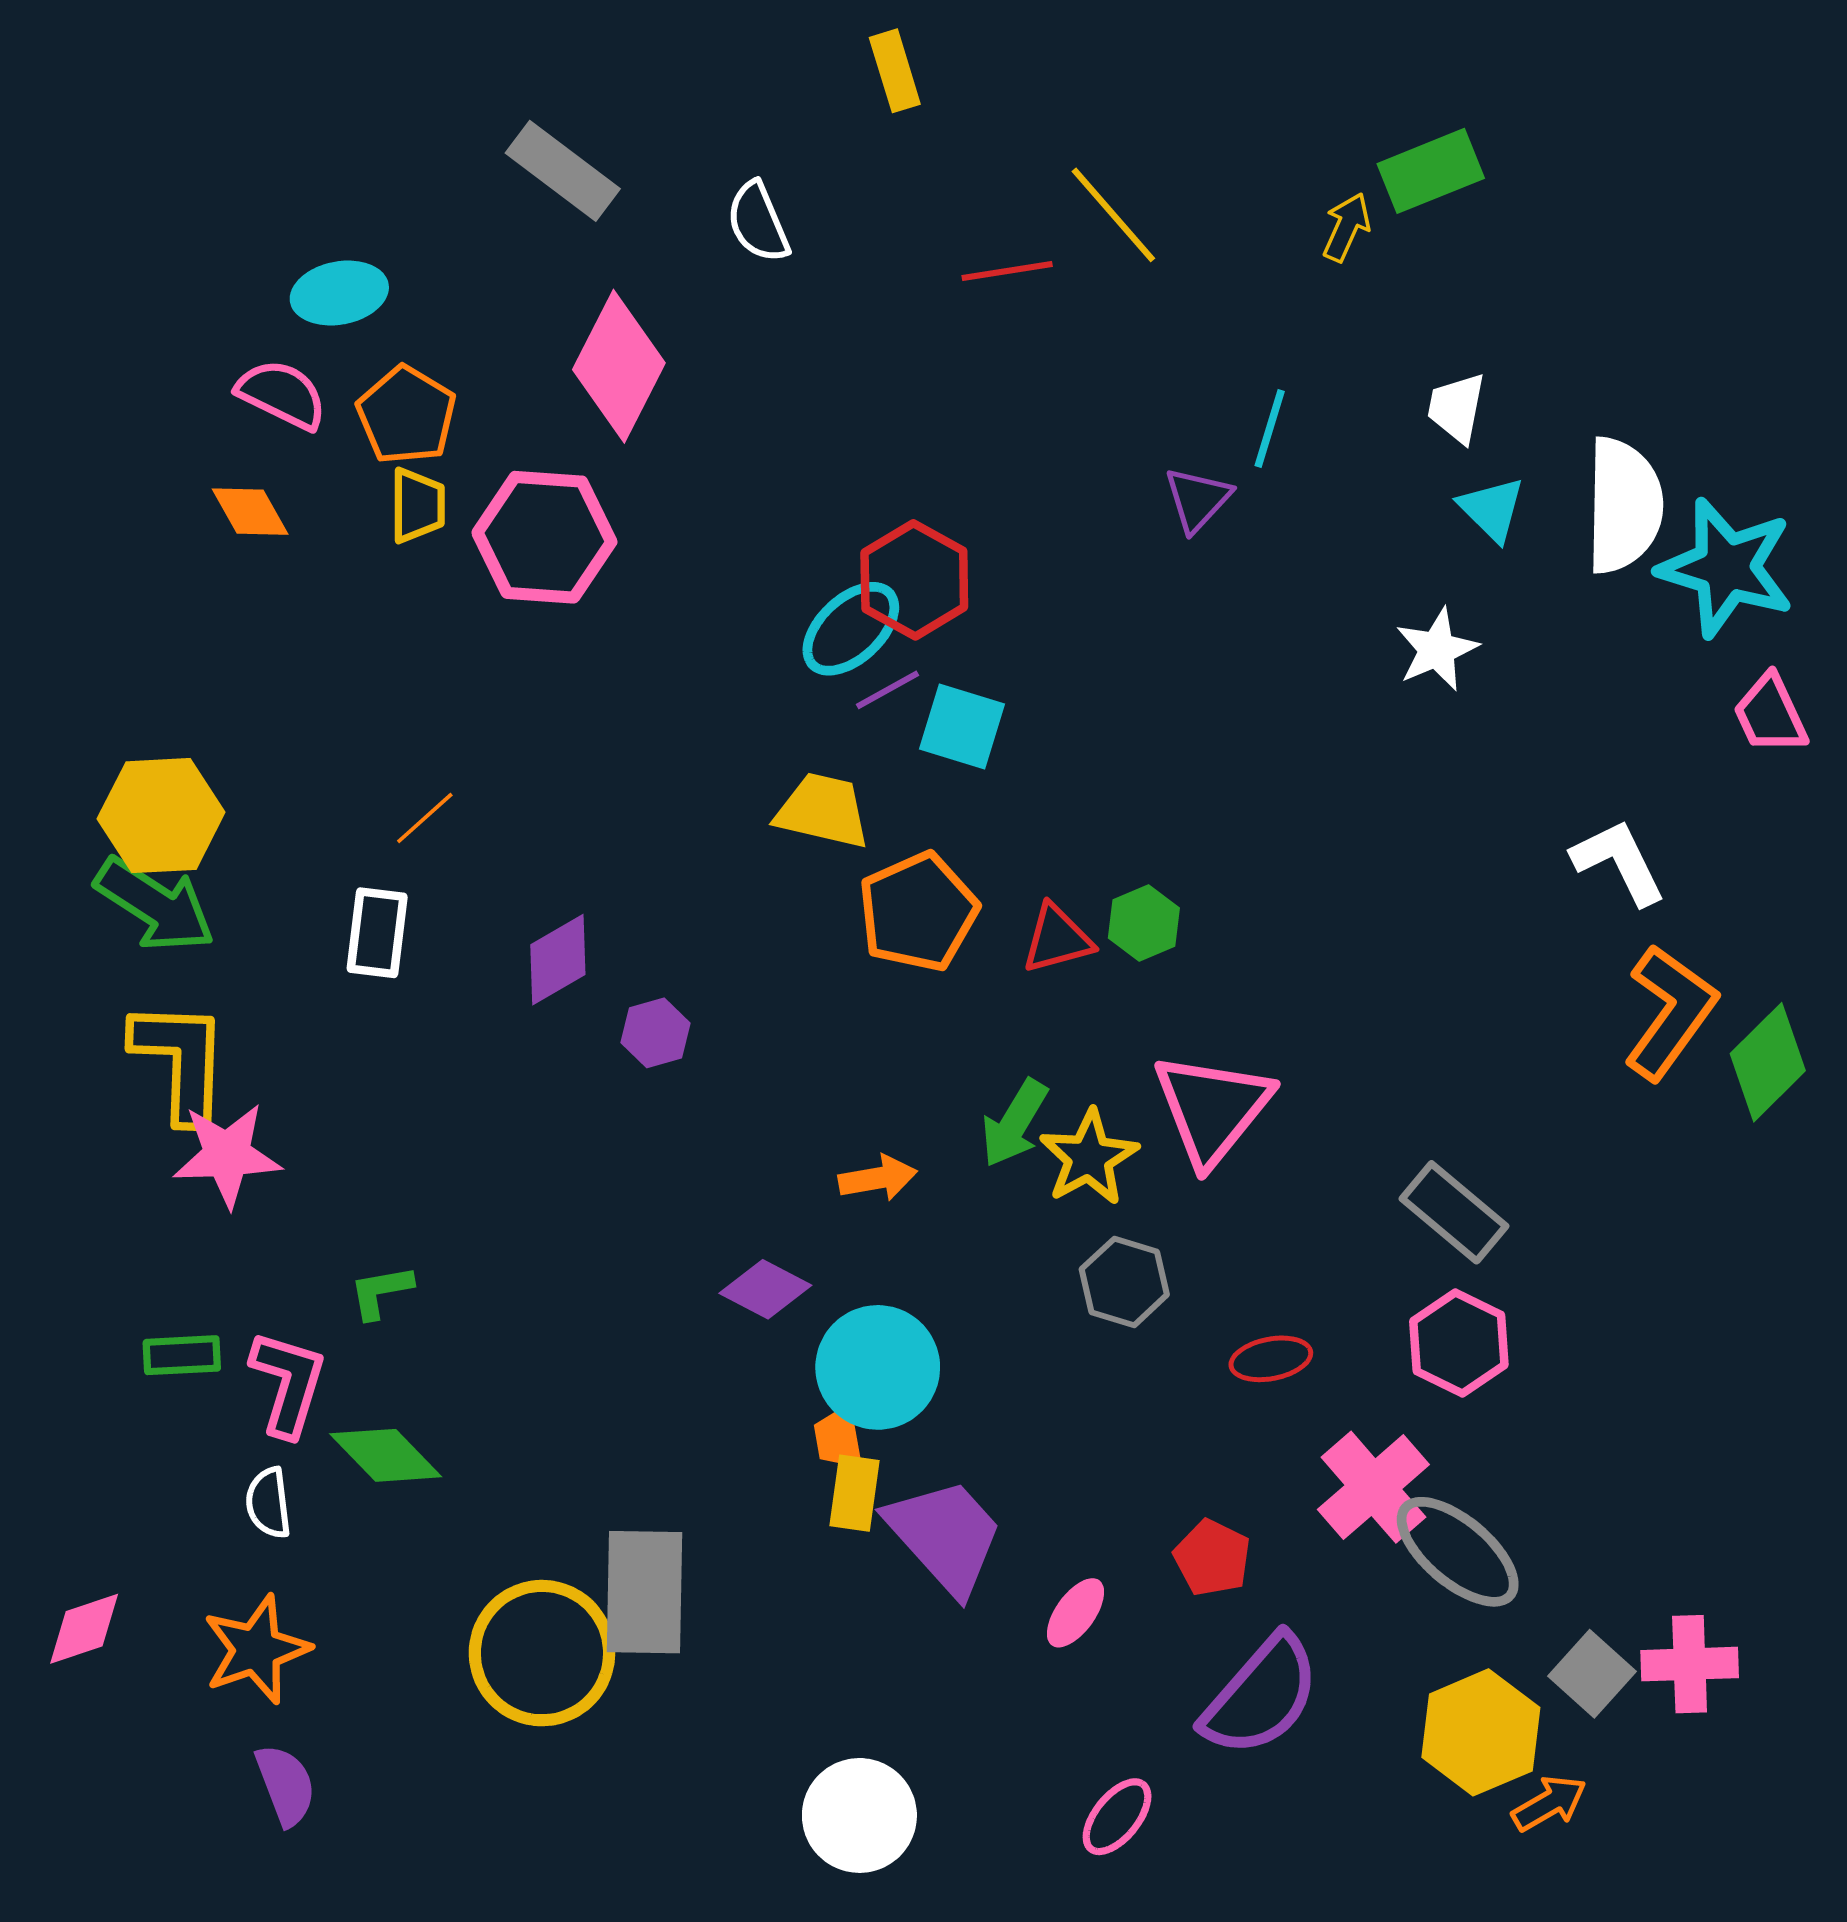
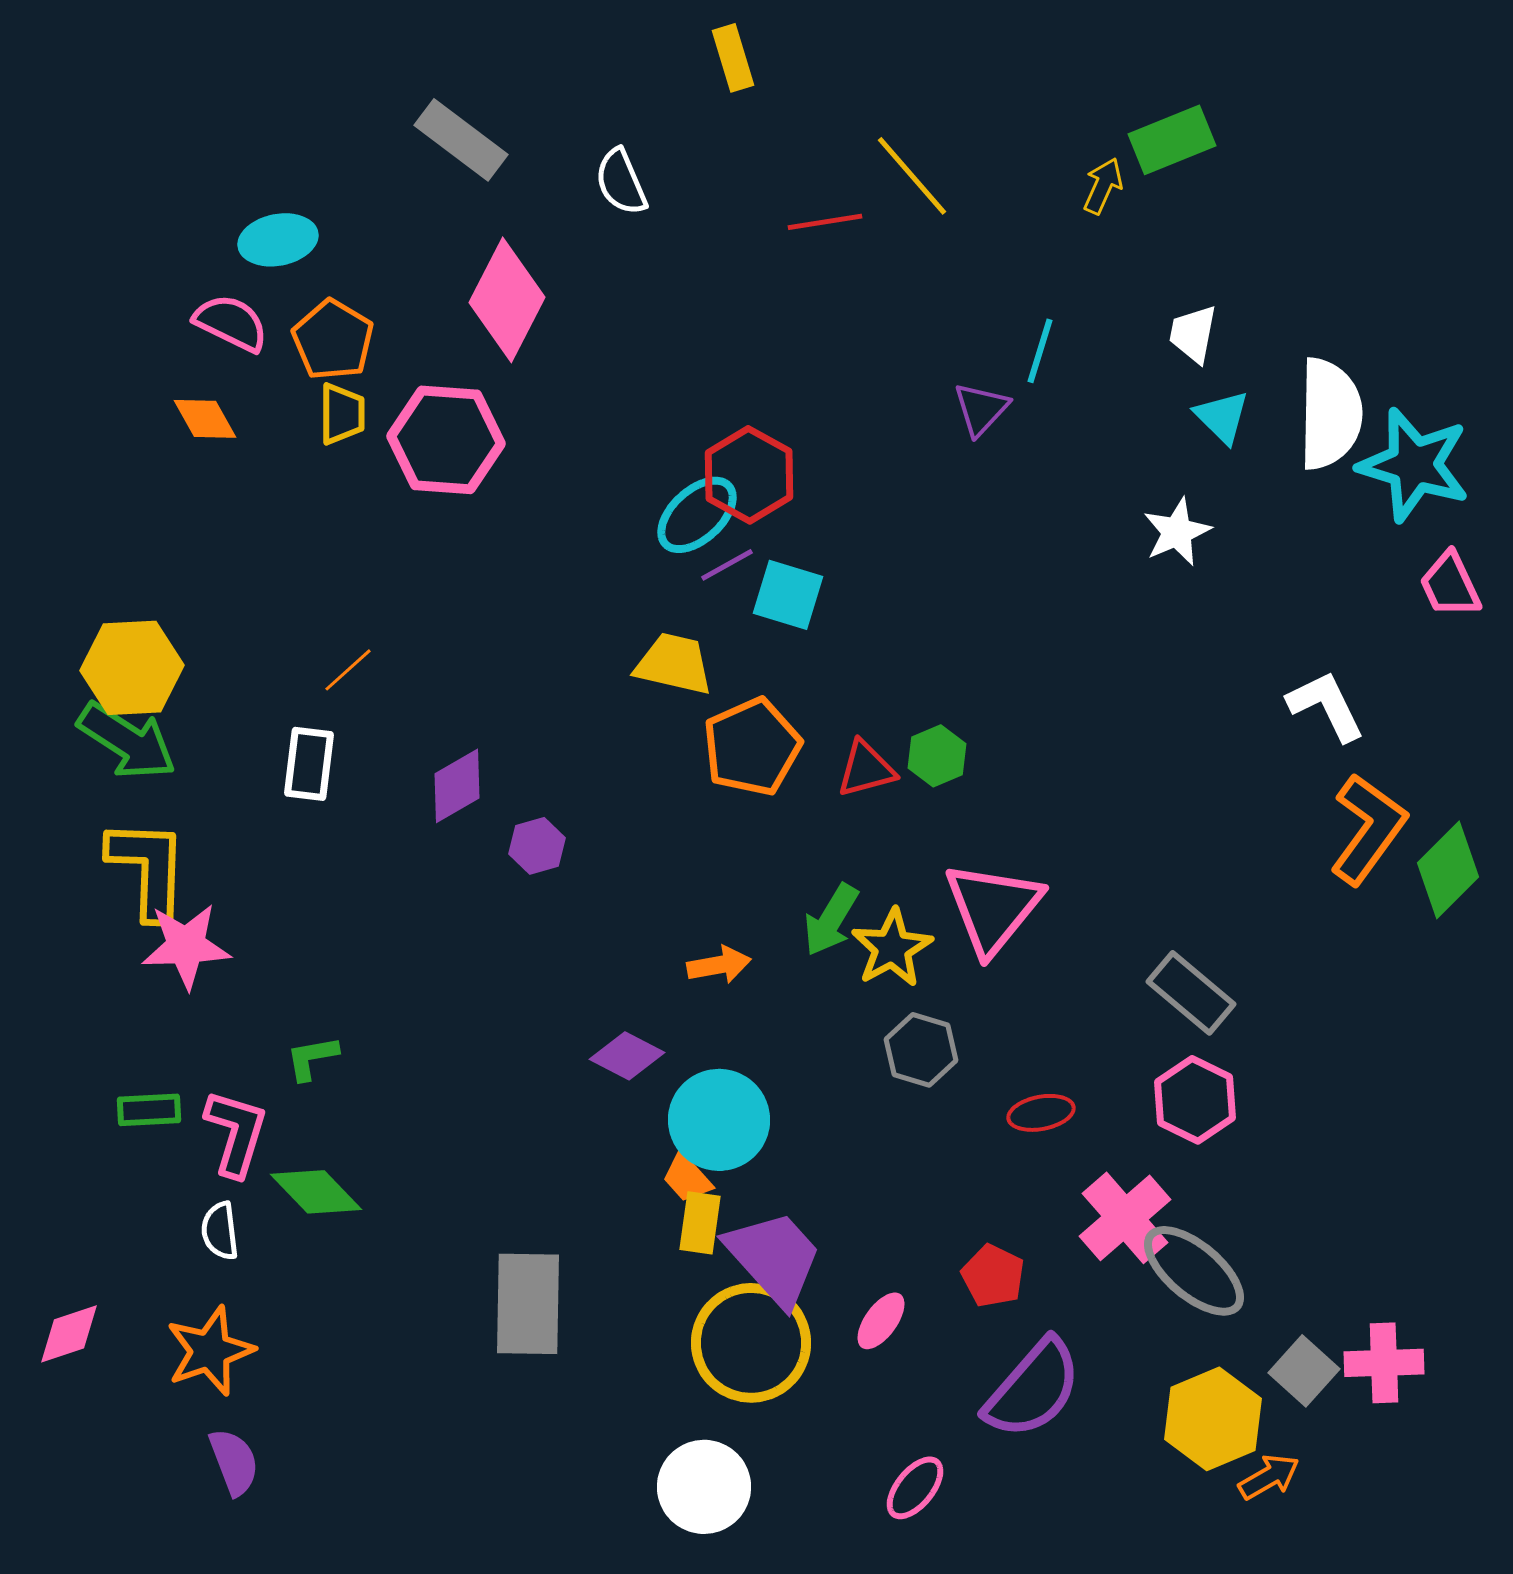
orange trapezoid: (839, 1438) -> (687, 1178), turned -32
yellow circle: (542, 1653) -> (751, 1343), moved

